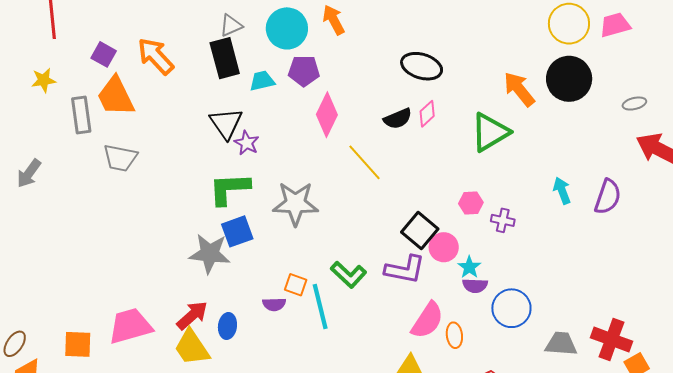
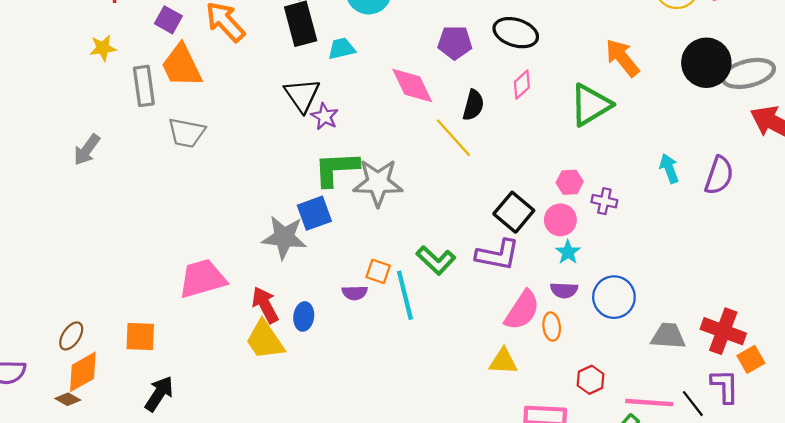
purple pentagon: (304, 71) -> (455, 43), moved
black circle: (569, 79) -> (706, 63), moved
gray ellipse: (634, 104) -> (748, 73), size x2.0
pink diamond: (327, 115) -> (412, 85), turned -51
black semicircle: (398, 119) -> (473, 105), moved, turned -52
green L-shape: (229, 189) -> (336, 169), moved
pink circle: (444, 247) -> (560, 220), moved
purple semicircle: (475, 286) -> (564, 290), moved
red arrow: (192, 315) -> (265, 305), turned -76
pink trapezoid: (130, 326) -> (202, 279), moved

